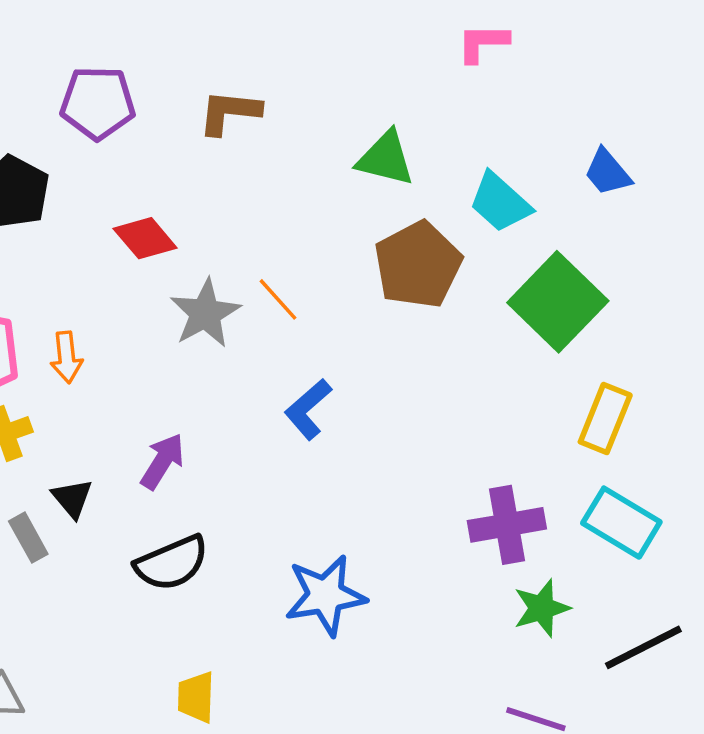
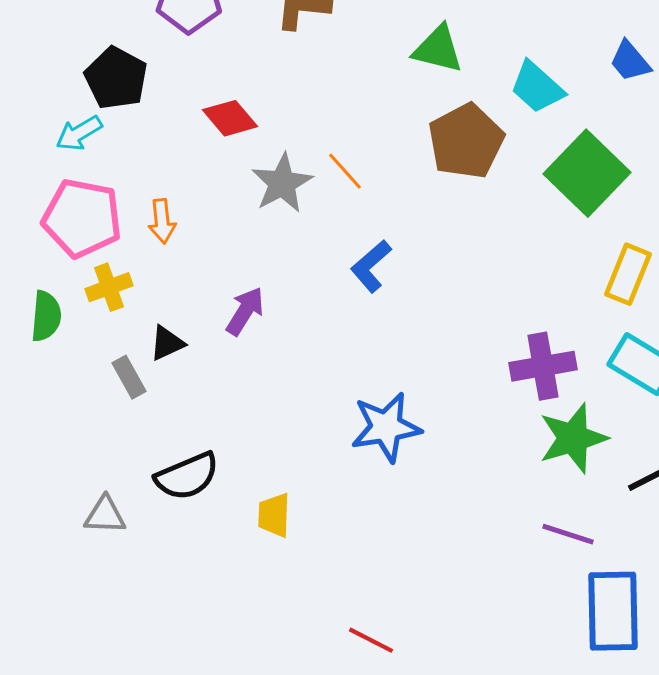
black triangle: (72, 498) -> (167, 343), turned 45
black semicircle: (172, 563) -> (187, 476), moved
green star: (542, 608) -> (573, 438), size x1.4

